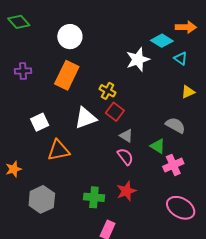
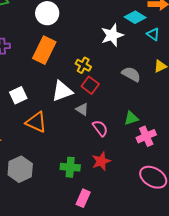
gray semicircle: (175, 125) -> (131, 74), moved
gray triangle: (126, 136) -> (82, 109), moved
green triangle: (158, 146) -> (131, 118), turned -49
orange triangle: (58, 150) -> (36, 122), turned 35

